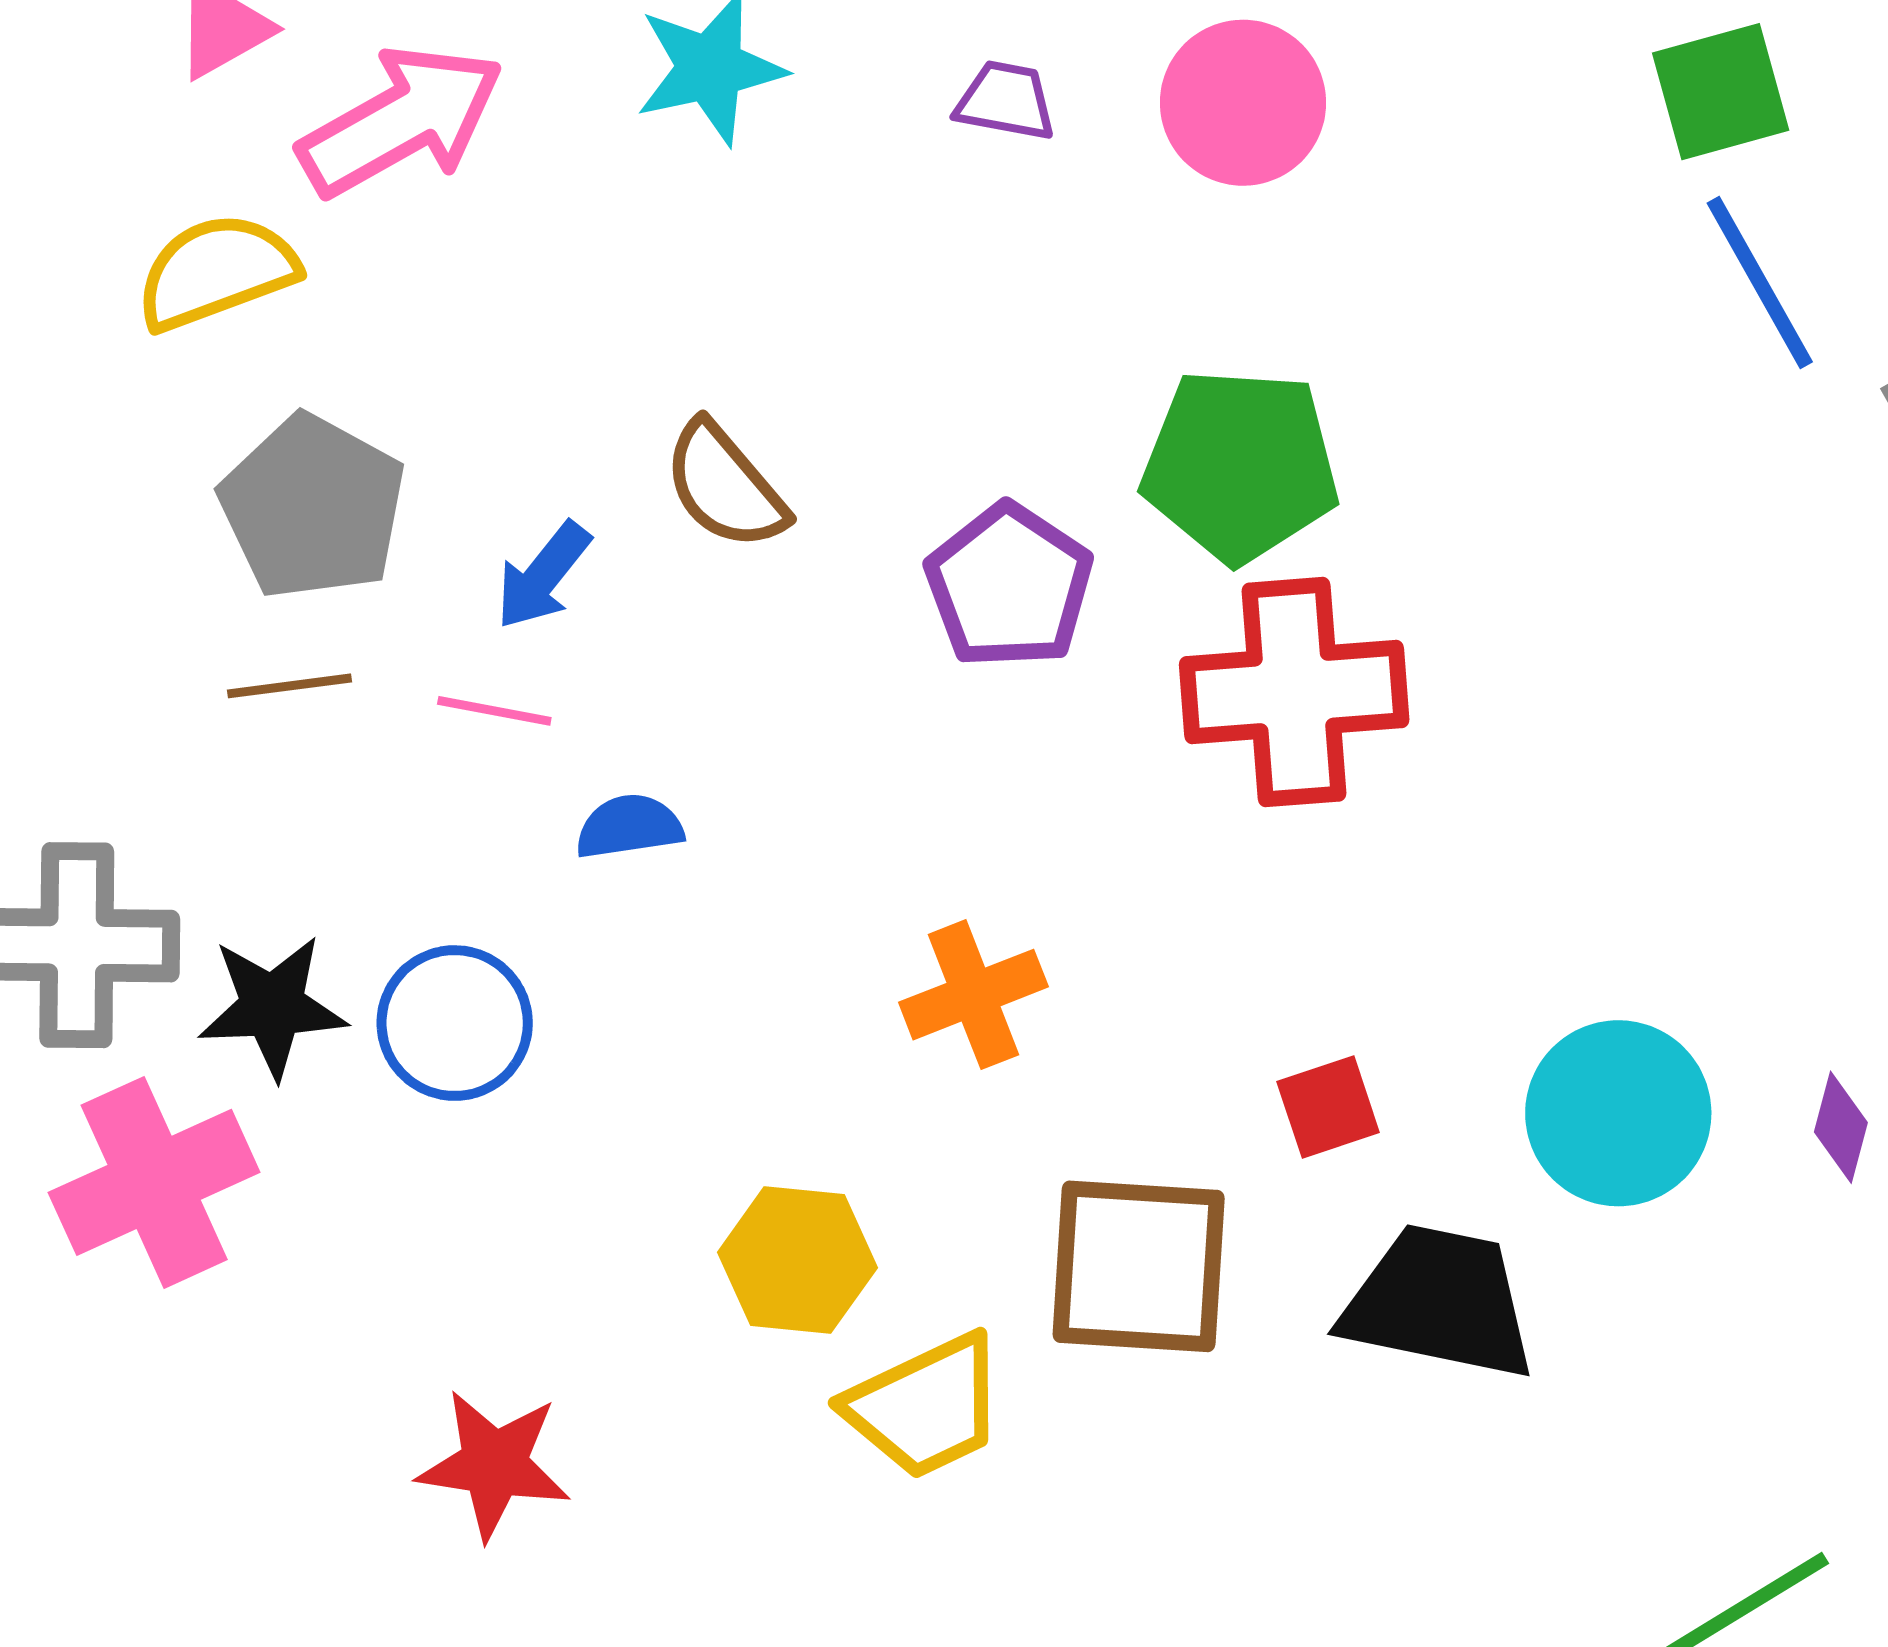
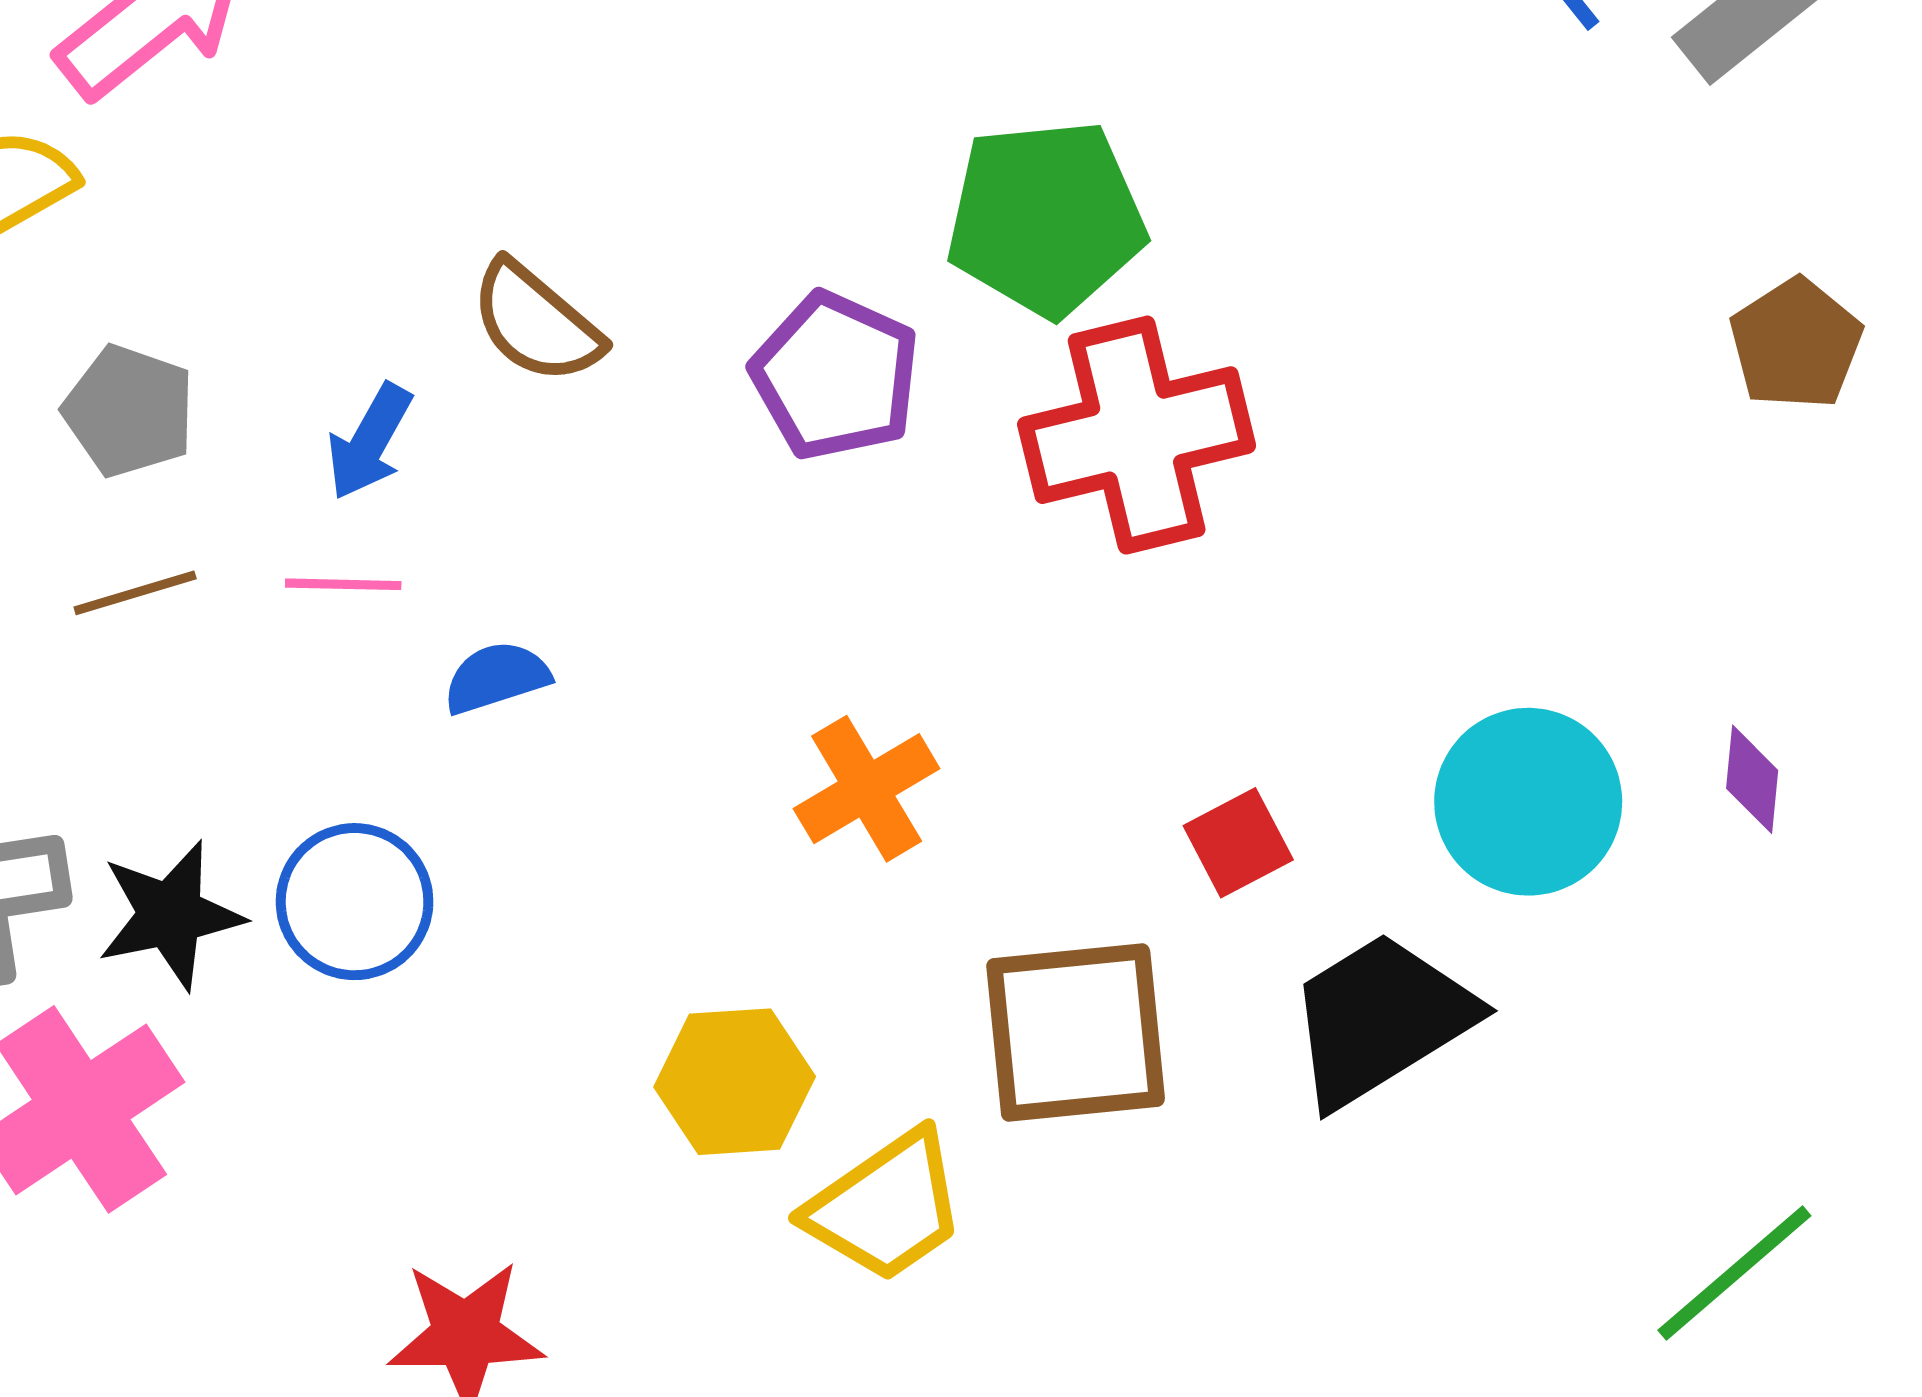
gray pentagon: (313, 507) -> (129, 411), size x0.7
black trapezoid: (1439, 1302) -> (1381, 1019), turned -34

